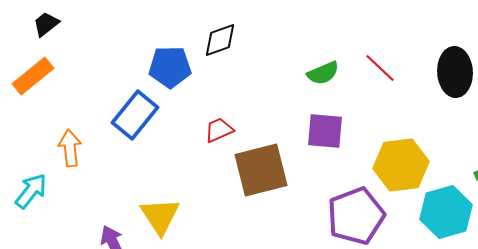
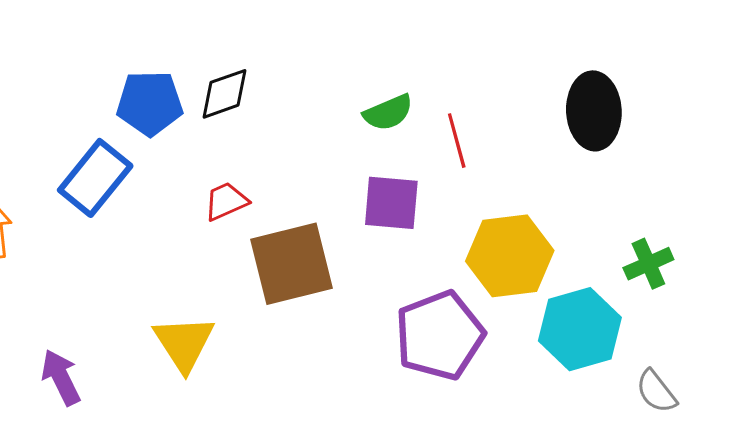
black diamond: (220, 40) -> (225, 94), moved
red line: (380, 68) -> (457, 141), moved, turned 32
yellow triangle: (160, 216) -> (184, 343), moved

